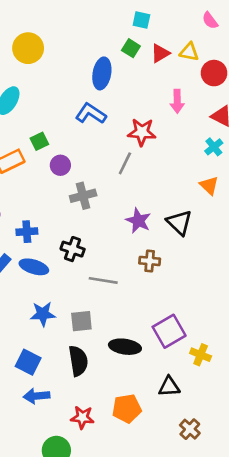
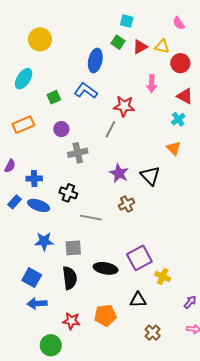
green square: (39, 141) -> (54, 97), moved
brown cross: (150, 261) -> (127, 204), turned -35

